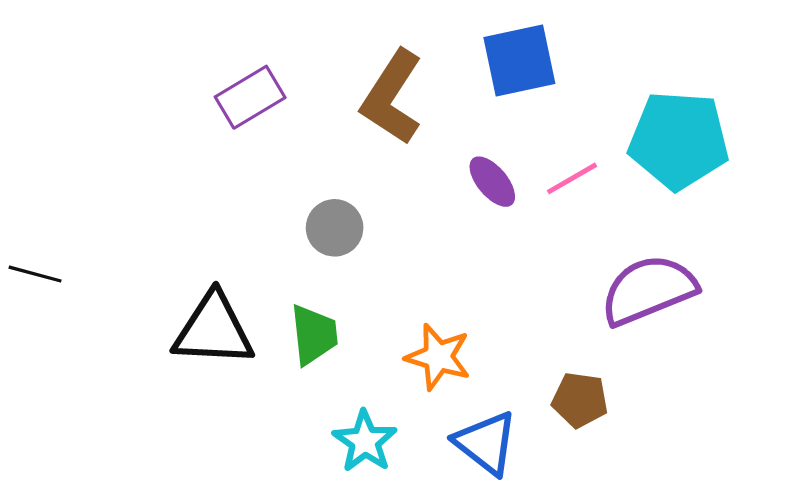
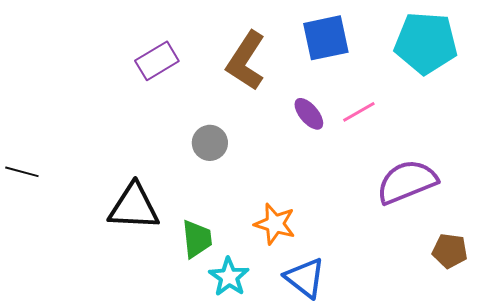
cyan pentagon: (679, 140) -> (426, 43), moved
green trapezoid: (314, 335) -> (197, 239), moved
brown pentagon: (580, 400) -> (450, 251), moved

